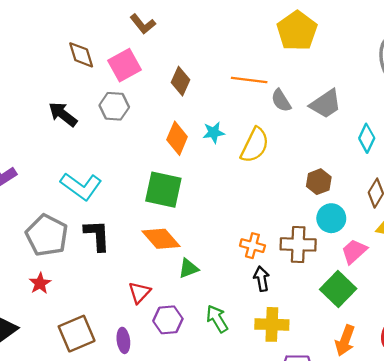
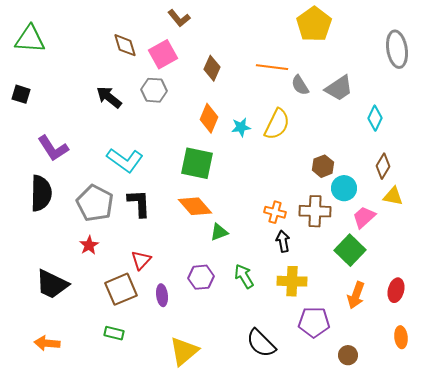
cyan star: (214, 133) -> (241, 127), moved
brown hexagon: (319, 182) -> (323, 166), moved
red triangle: (139, 292) -> (141, 260), moved

